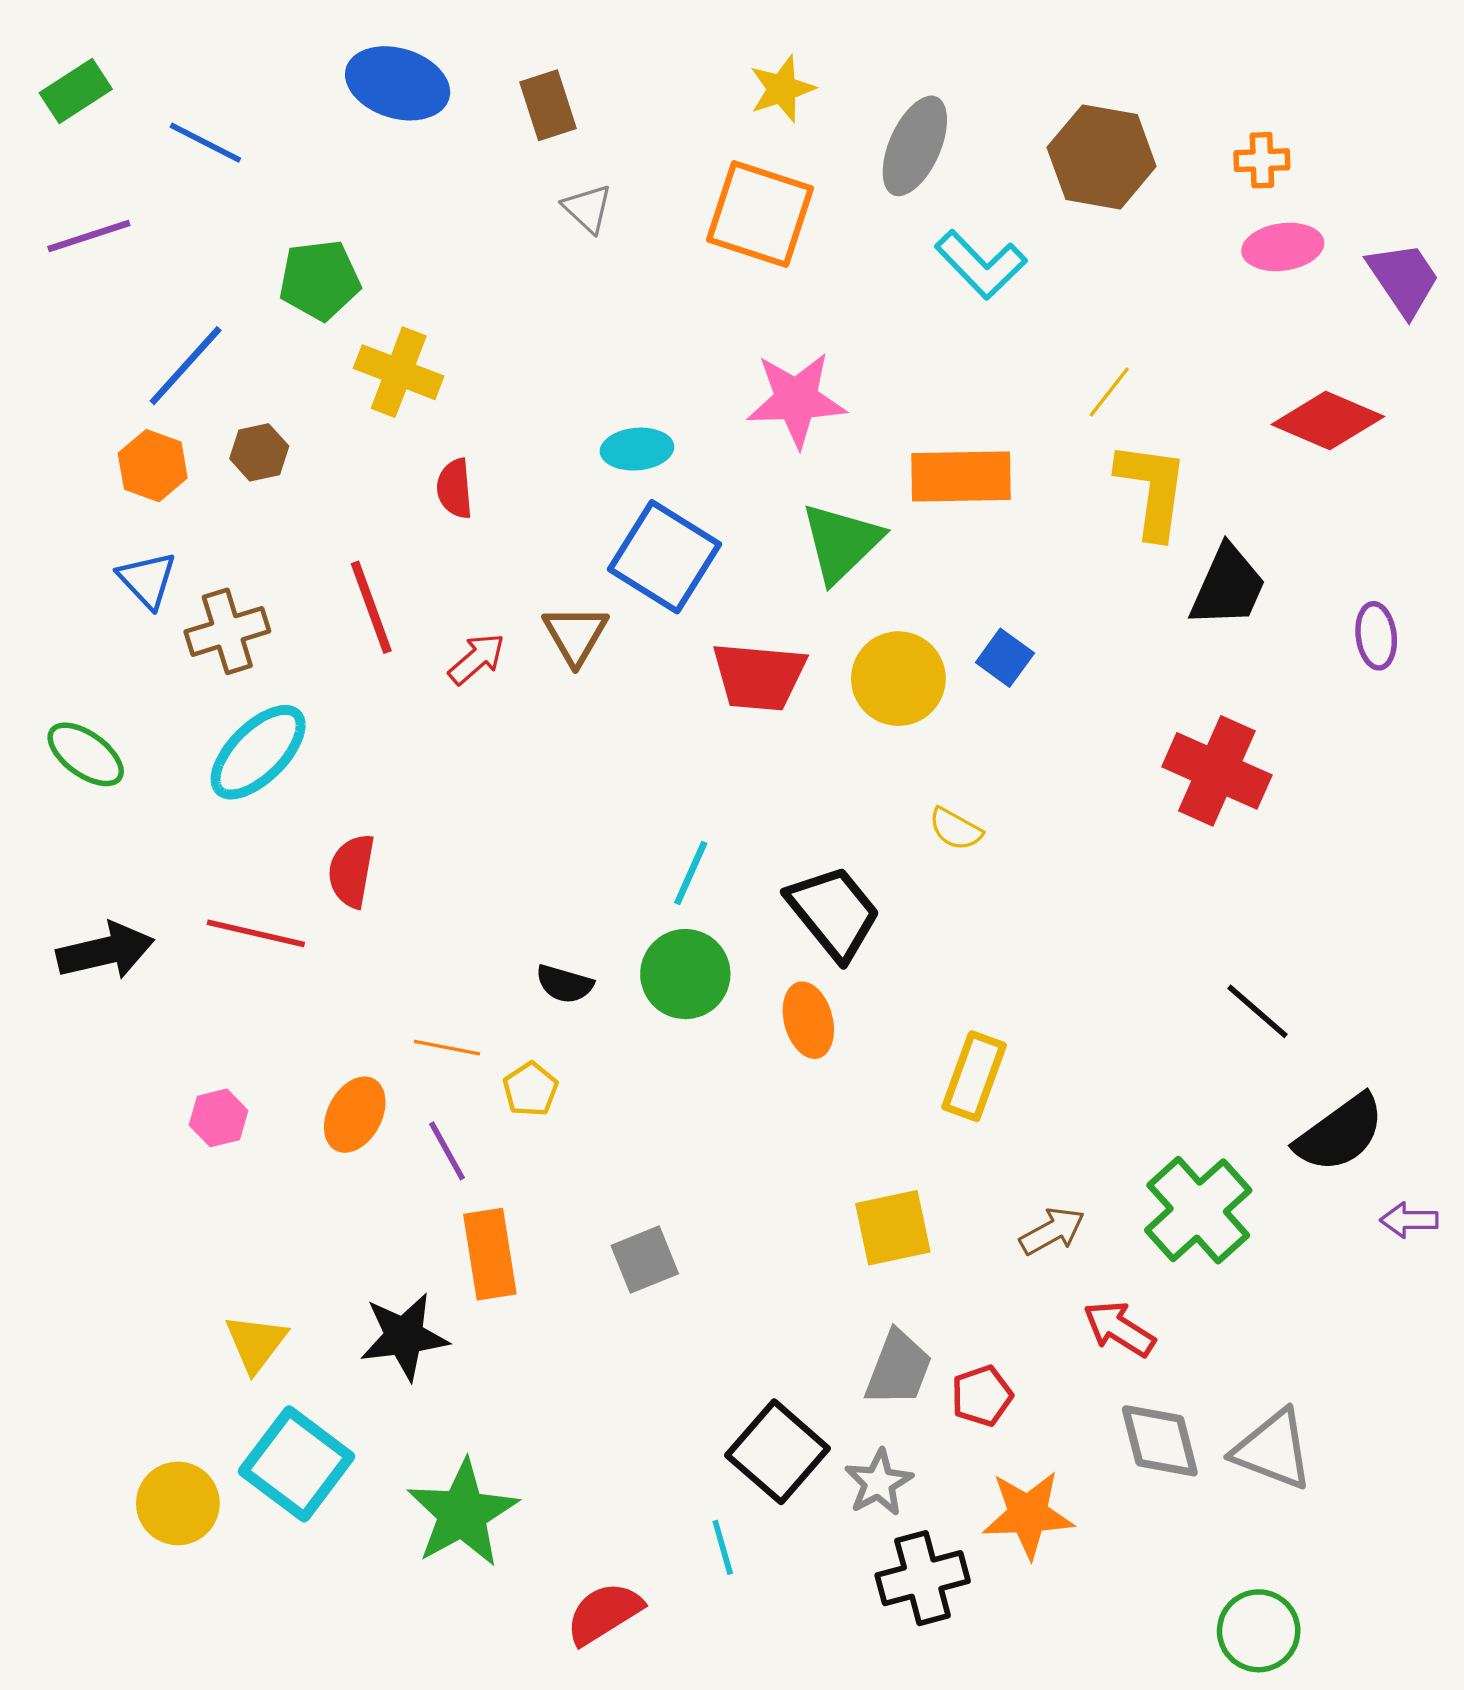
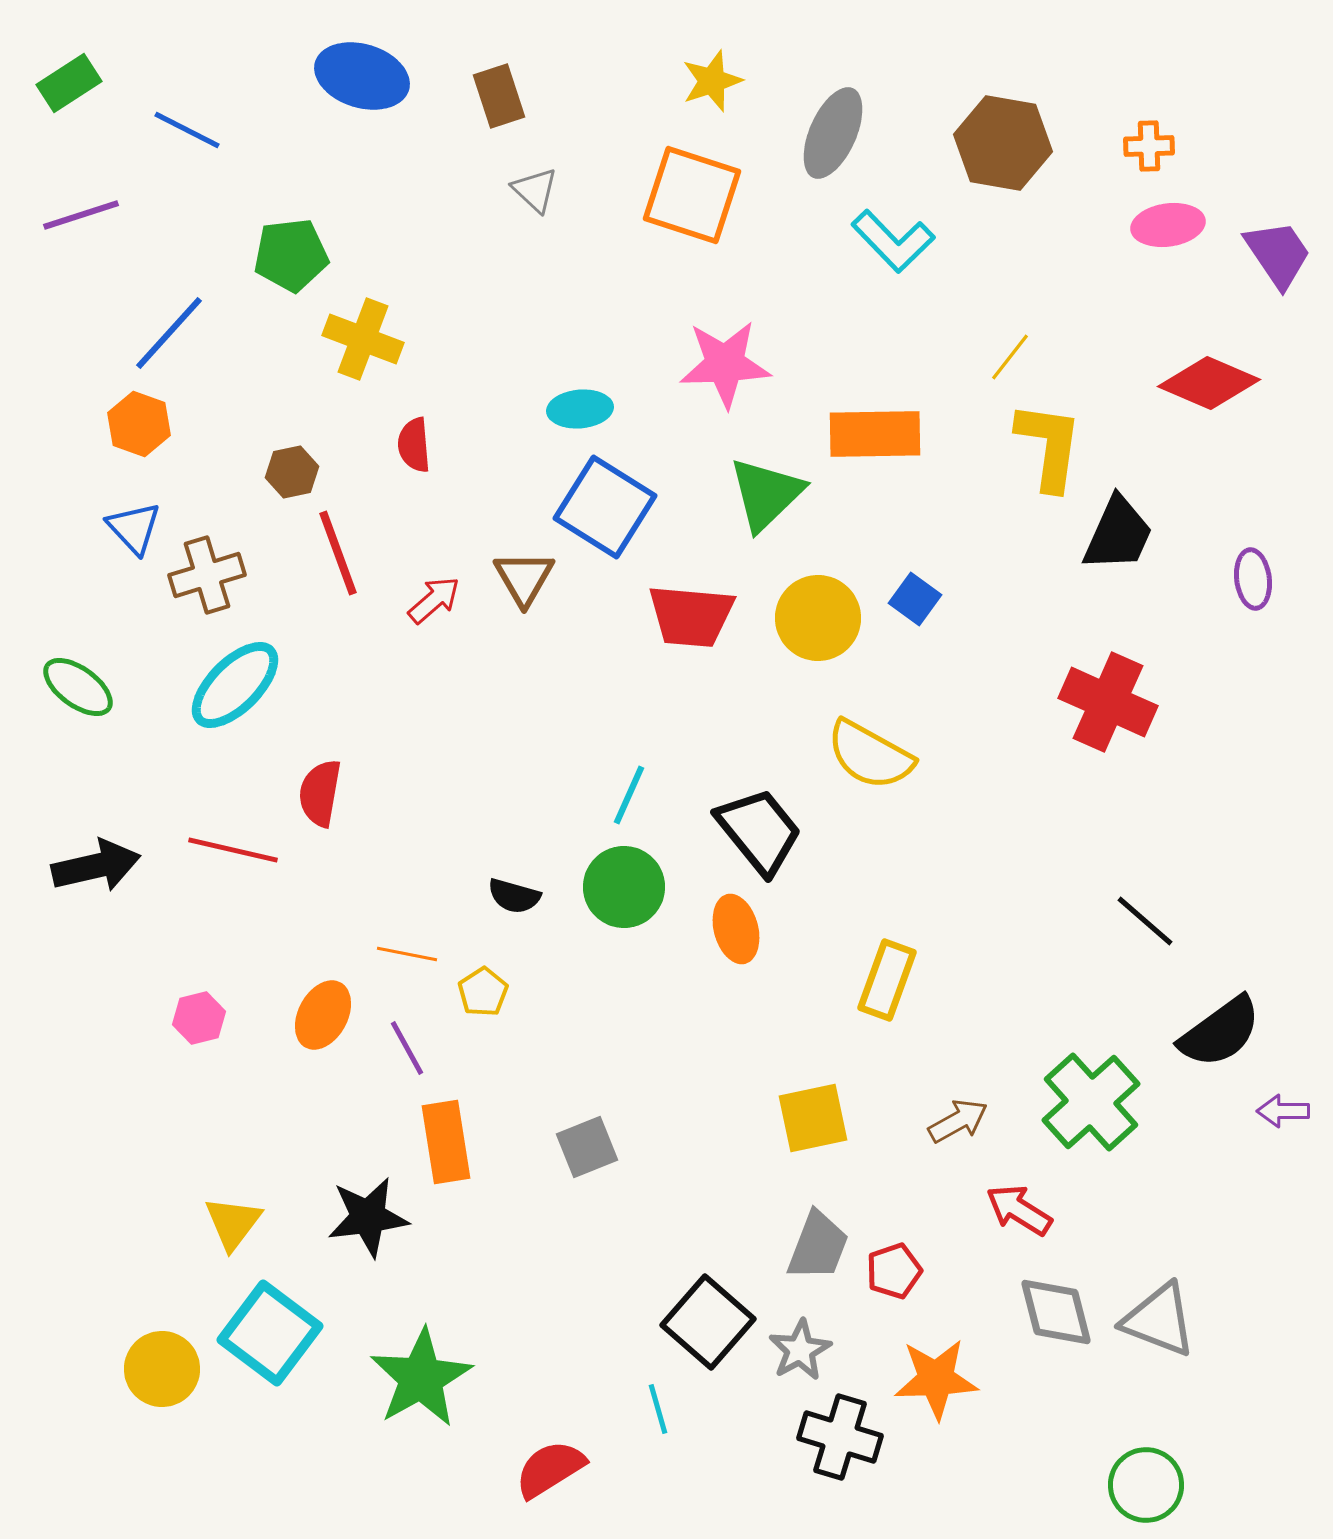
brown hexagon: (259, 452) -> (292, 472), moved
yellow semicircle: (956, 829) -> (870, 755), size x1.8
black cross: (923, 1578) -> (840, 1437), turned 32

